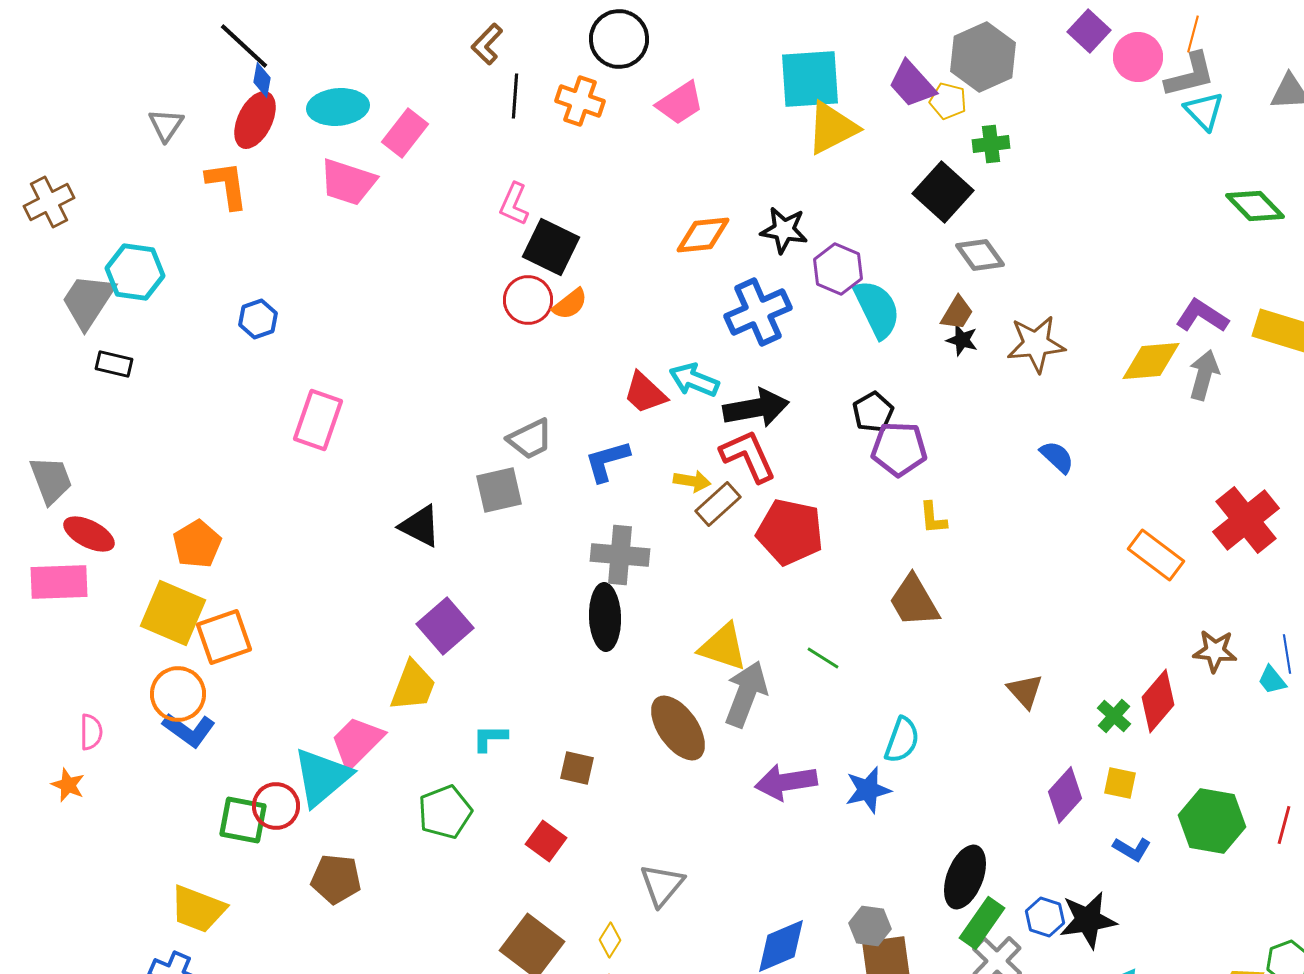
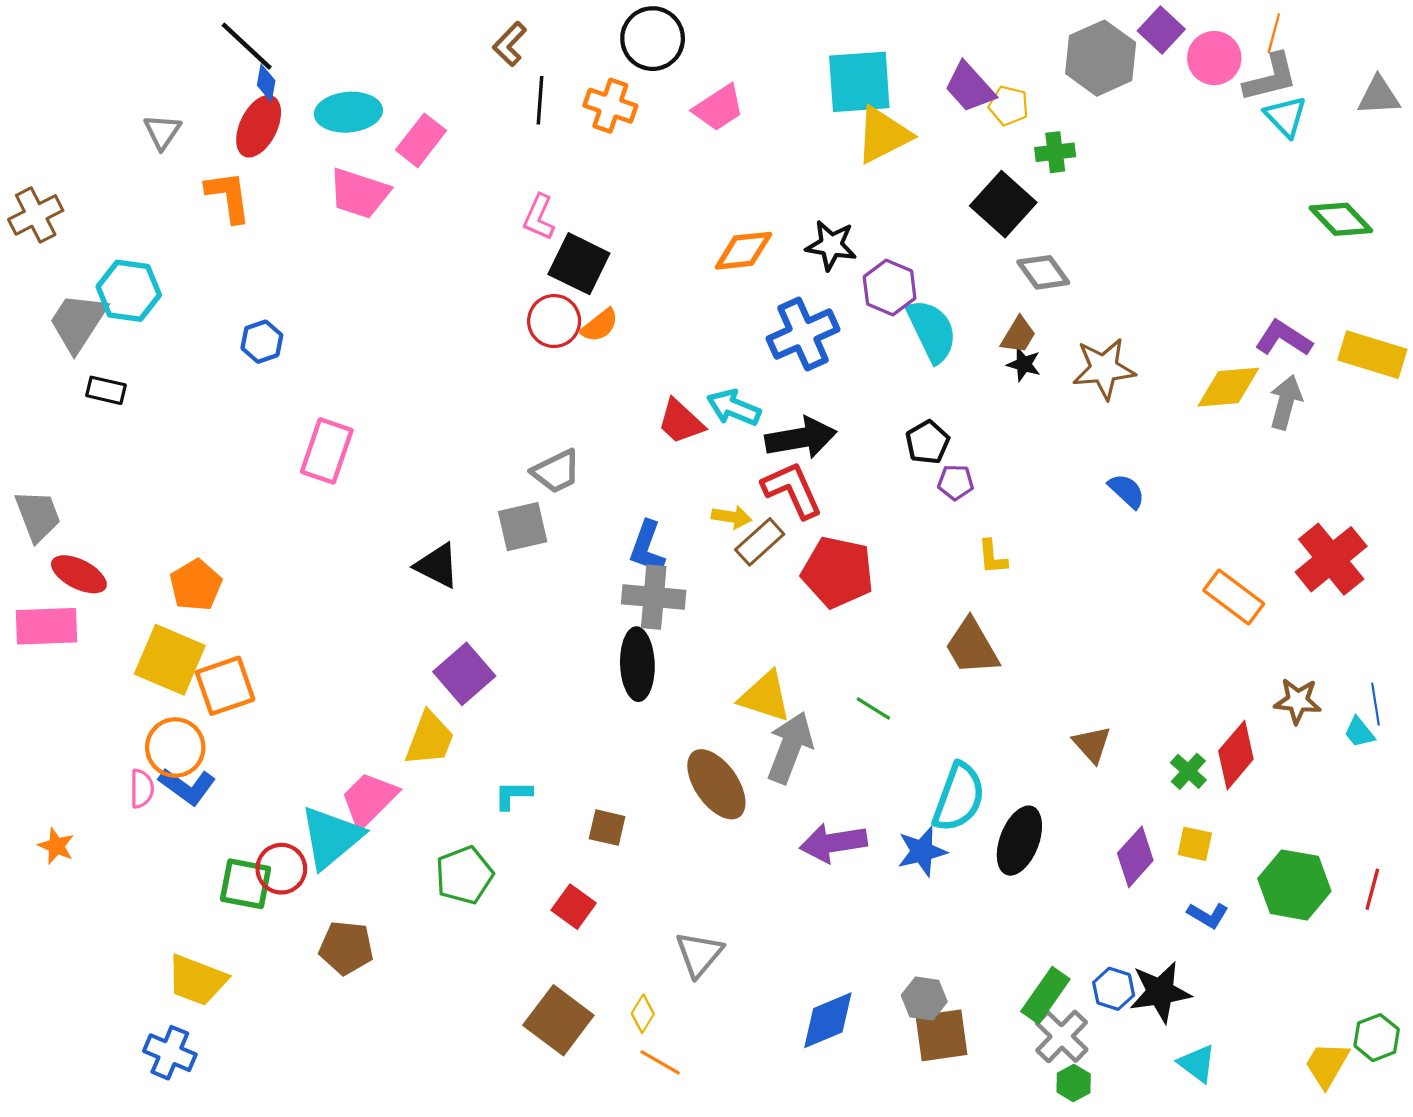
gray hexagon: (983, 57) -> (1101, 58), moved
purple pentagon: (899, 449) -> (956, 482), size x0.6
blue L-shape: (607, 461) -> (647, 547), moved, turned -54
pink semicircle: (91, 732) -> (142, 789), moved
cyan semicircle: (902, 740) -> (959, 797), size x1.4
black ellipse: (965, 877) -> (1019, 841), moved

